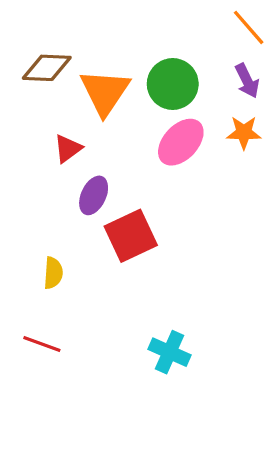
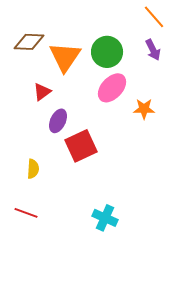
orange star: (244, 132) -> (144, 109), moved

